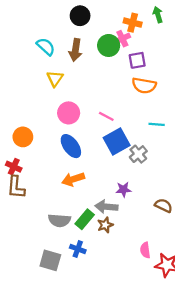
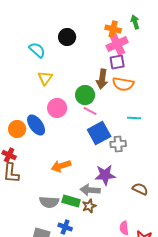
black circle: (80, 16) -> (67, 37), moved
pink cross: (122, 39) -> (117, 44), moved, size x1.5
green circle: (109, 45) -> (85, 95), moved
brown arrow: (75, 50) -> (102, 79), moved
blue ellipse: (71, 146) -> (36, 125), moved
gray cross: (138, 154) -> (118, 144), turned 35
purple star: (123, 190) -> (105, 175), size x1.5
green rectangle: (85, 219) -> (71, 201), turned 66

